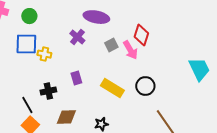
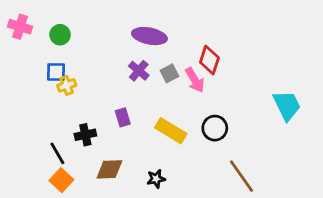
purple cross: (77, 37) -> (139, 71), moved
blue square: (26, 44) -> (56, 72), size x0.7
yellow cross: (44, 54) -> (67, 85), moved, turned -32

